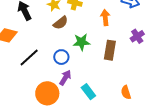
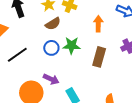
blue circle: (61, 57) -> (51, 48), moved
purple arrow: (65, 78) -> (51, 79), turned 77

